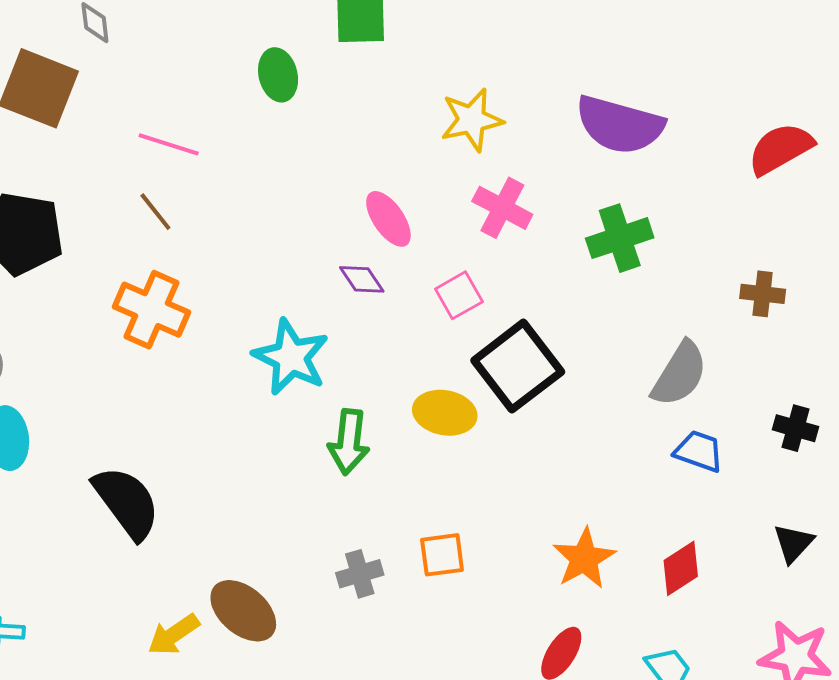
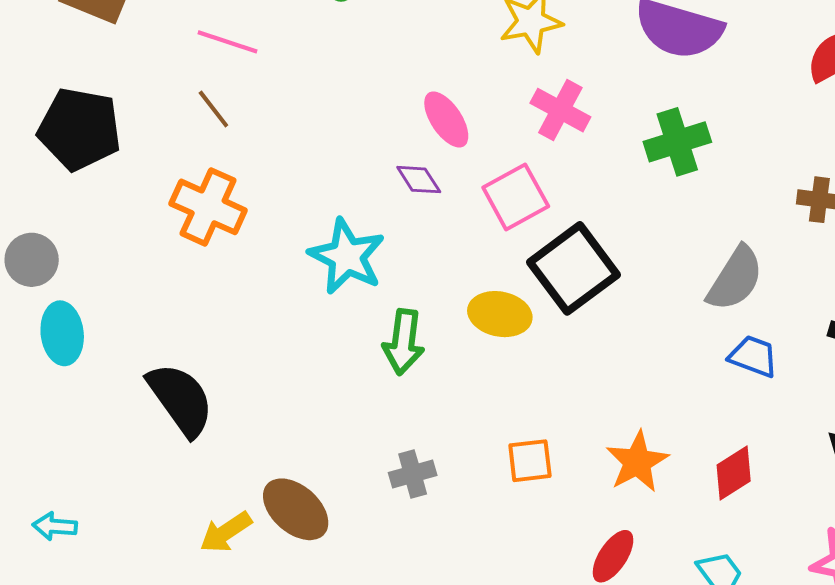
pink square: (459, 295) -> (516, 197), size x1.4
orange square: (442, 555) -> (530, 461), moved

